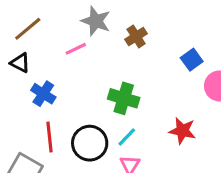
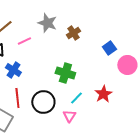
pink line: (76, 49) -> (24, 41), moved
red star: (182, 131) -> (103, 94), turned 30
cyan line: (127, 137) -> (76, 98), moved

